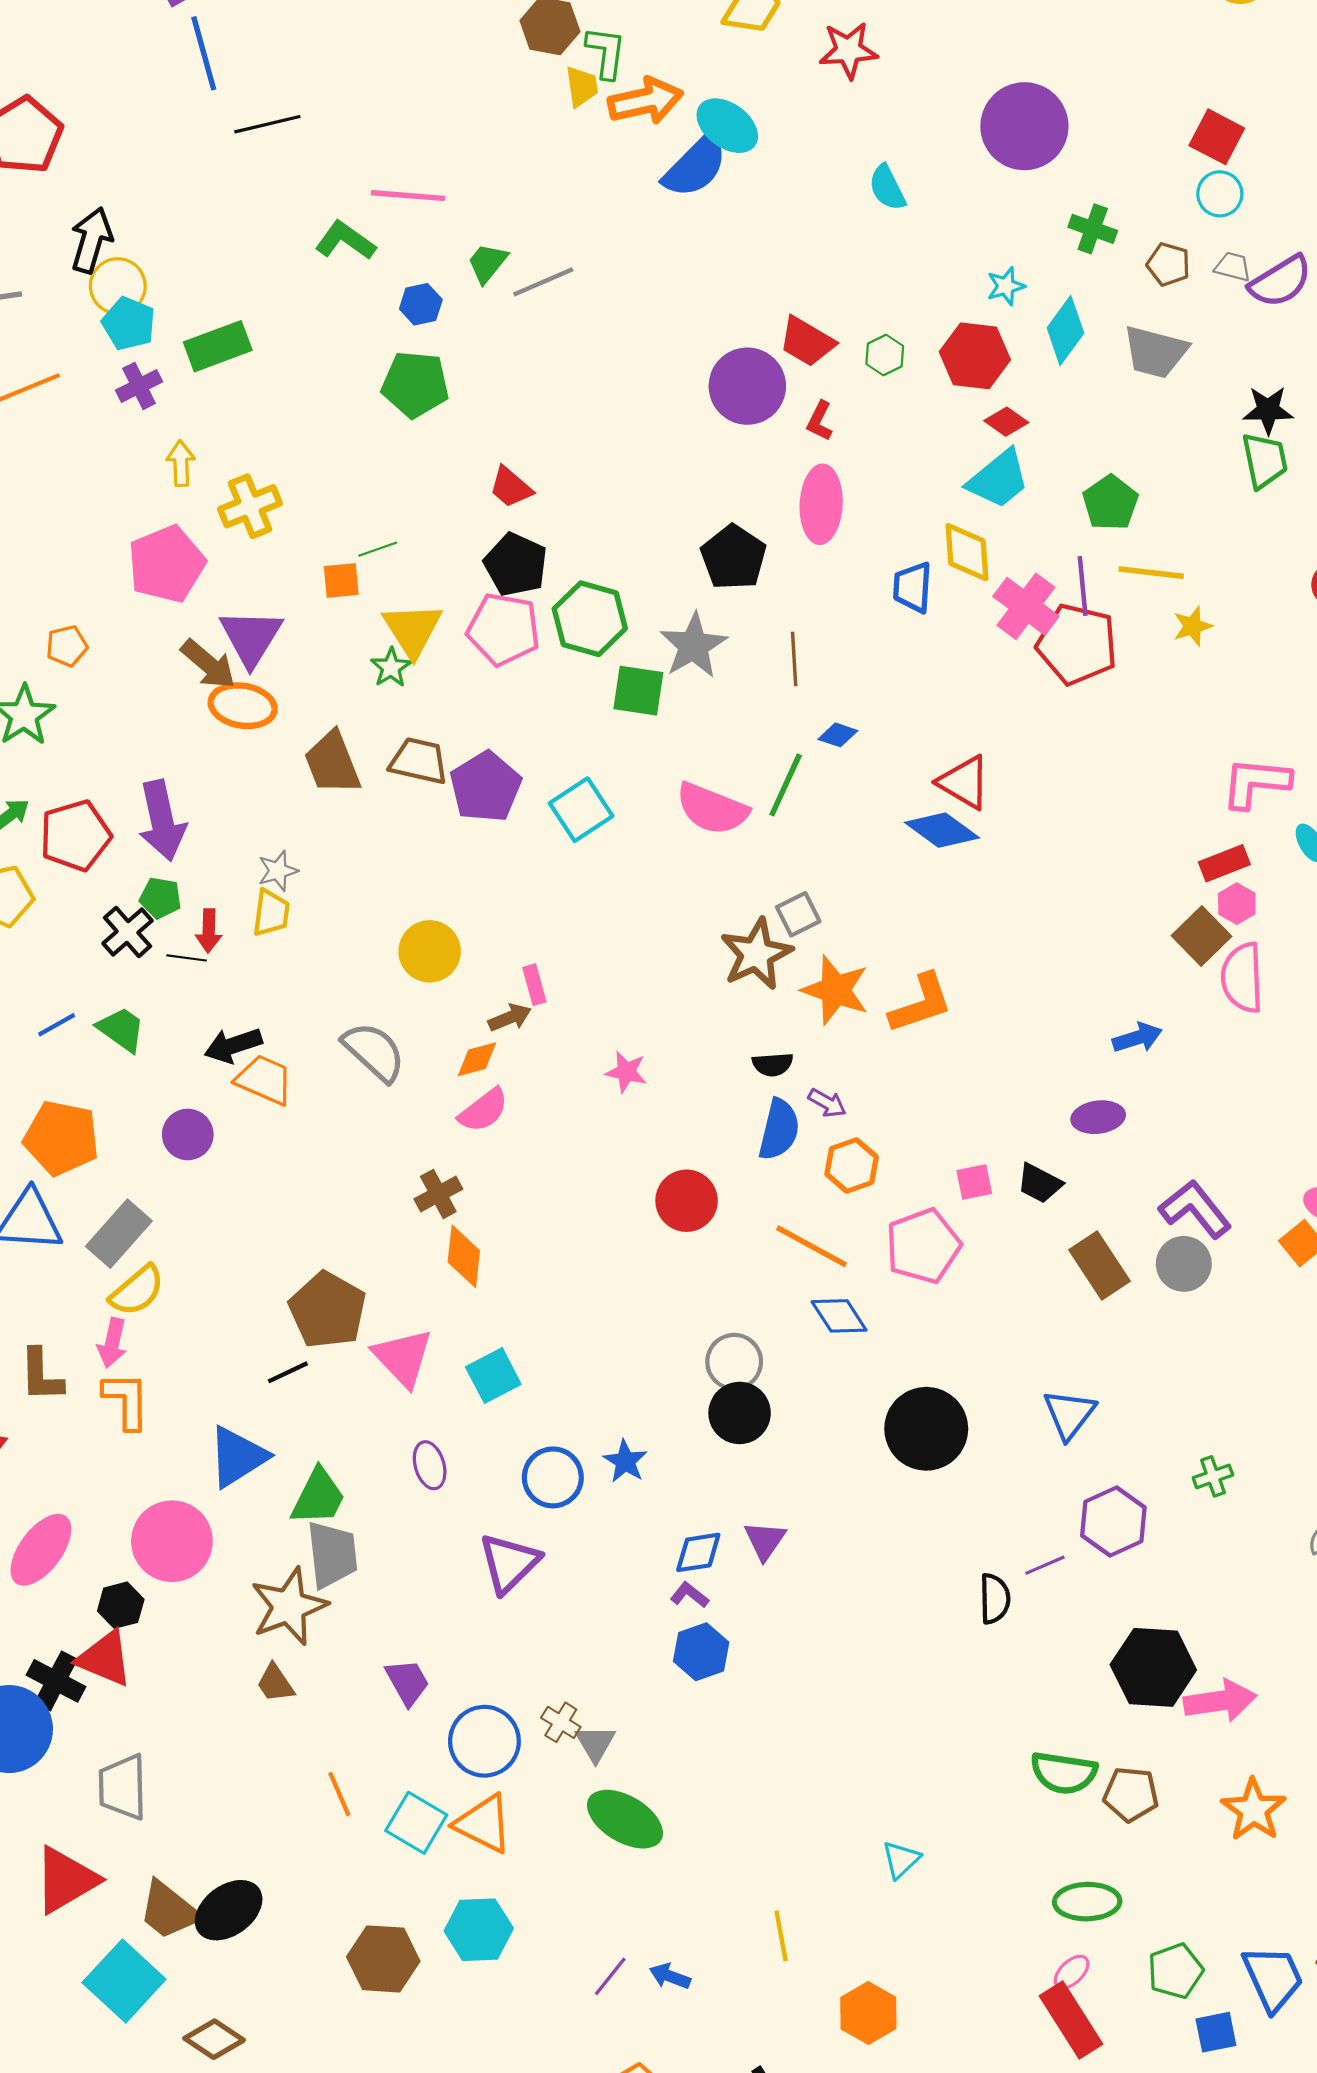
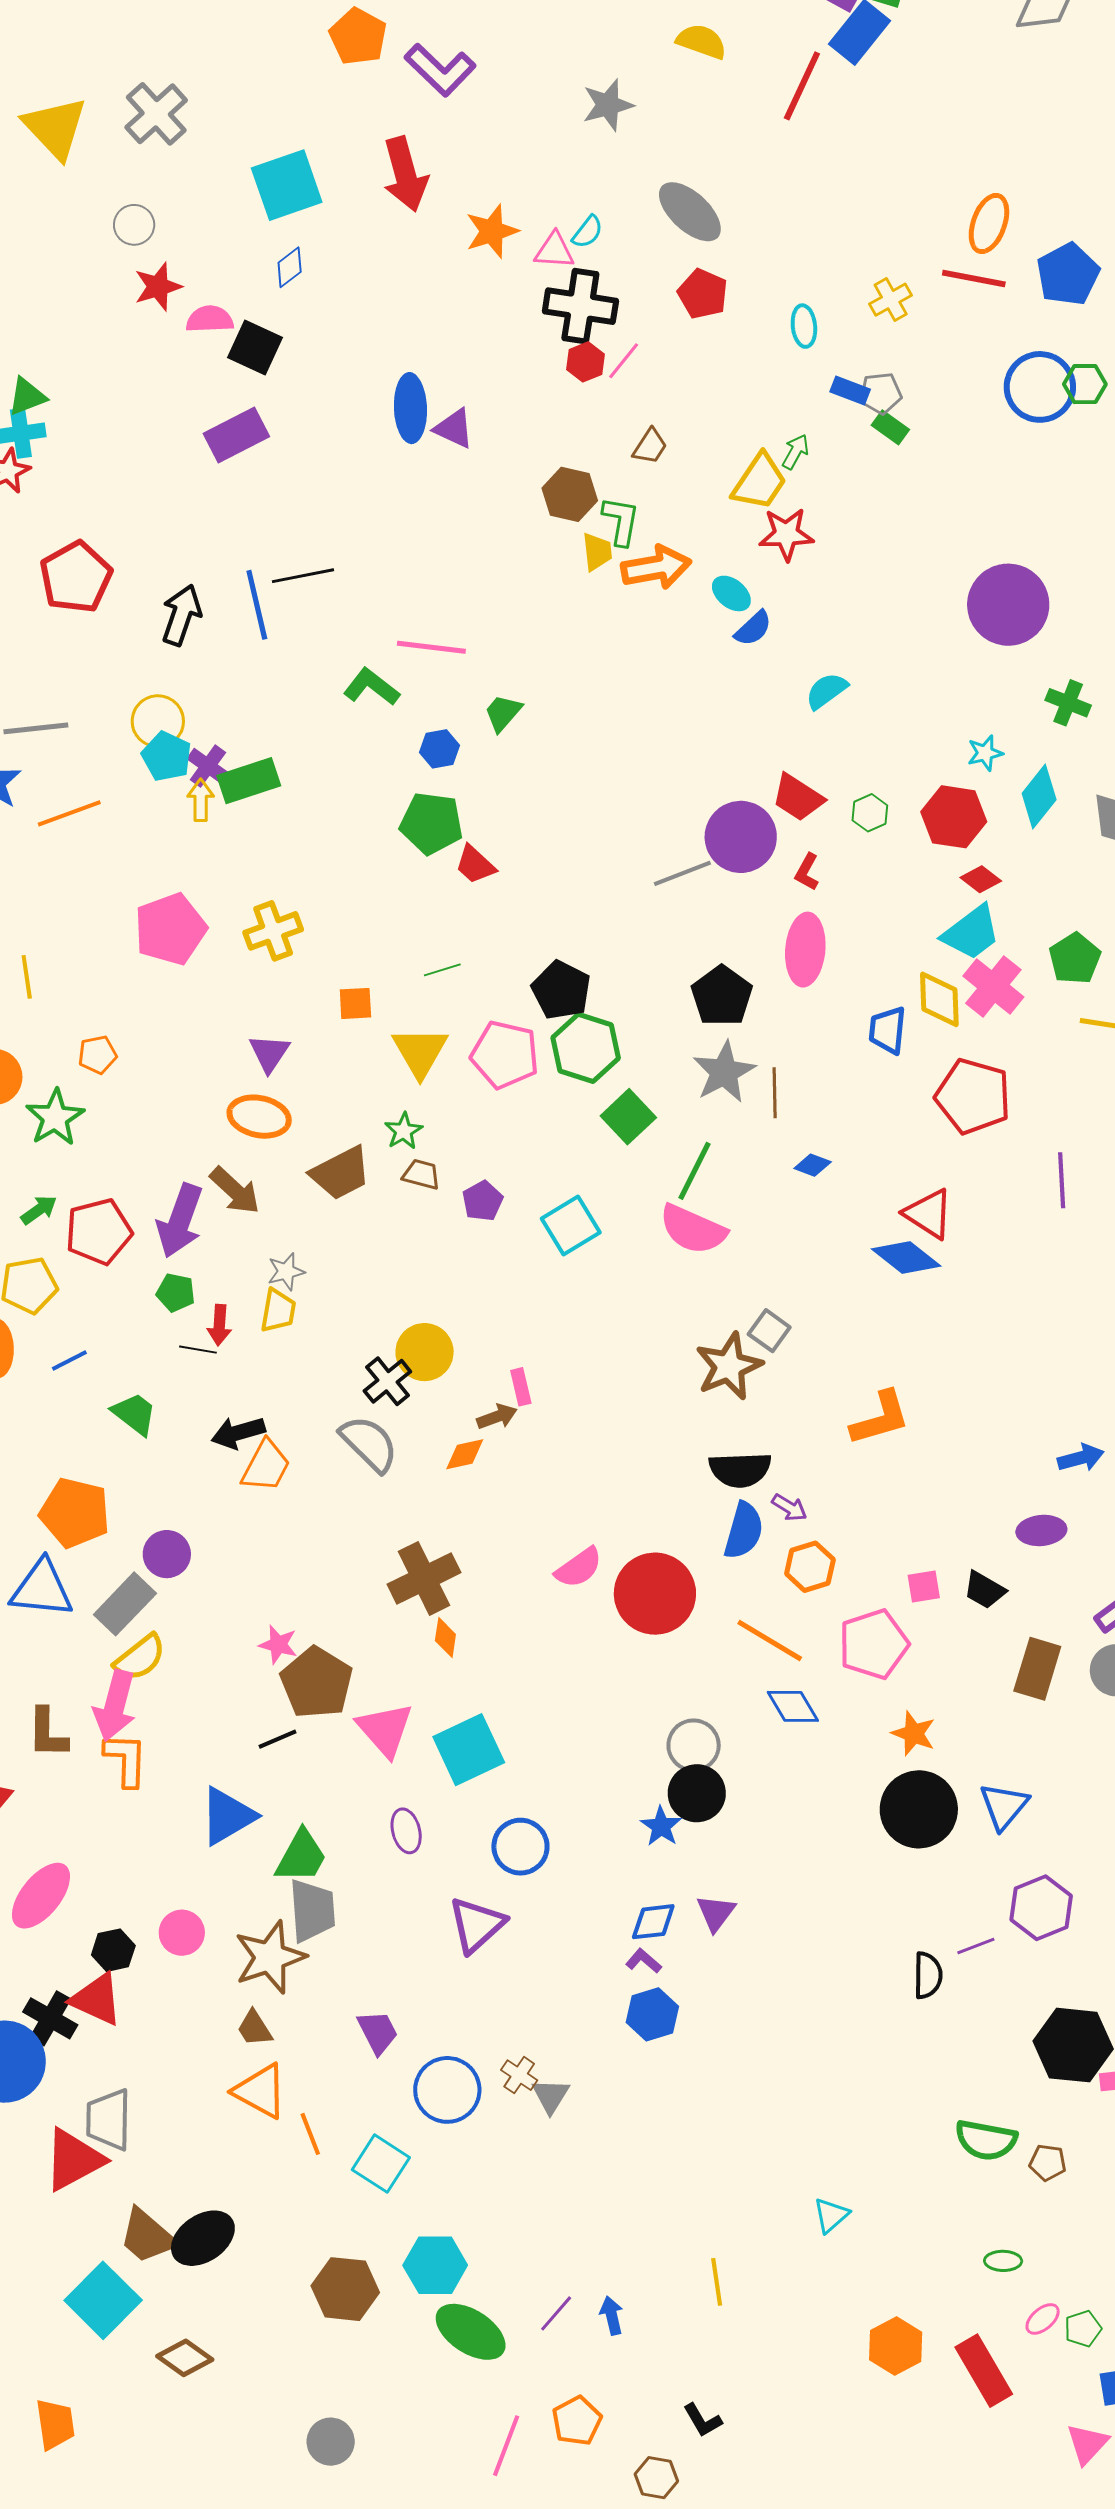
red star: (848, 50) -> (786, 534), moved
blue line: (204, 53) -> (257, 605), moved
cyan ellipse: (727, 126) -> (731, 593), size x0.7
blue semicircle: (695, 166) -> (753, 628), moved, size x0.6
cyan semicircle: (887, 188) -> (826, 691), moved, turned 78
black arrow: (91, 240) -> (181, 615), moved
gray line: (543, 282) -> (682, 873), moved
purple cross: (139, 386) -> (208, 766), moved, turned -30
yellow arrow: (181, 463) -> (201, 800), moved
red trapezoid: (511, 487) -> (475, 865), moved
green line: (378, 549) -> (442, 970), moved
pink pentagon: (166, 564) -> (170, 929), moved
black pentagon: (516, 565) -> (561, 990), moved
purple line: (1083, 586) -> (1062, 1180), moved
pink cross: (1026, 606) -> (993, 986), moved
purple triangle: (251, 637) -> (269, 1053), size x0.7
red pentagon: (1077, 644) -> (973, 1096), moved
gray star: (693, 646) -> (724, 1072), moved
brown arrow: (208, 664) -> (235, 1191), moved
green star: (391, 668) -> (404, 1131), moved
green square: (638, 691) -> (628, 1117), turned 36
brown trapezoid: (419, 761) -> (421, 1174), size x0.7
brown trapezoid: (332, 763) -> (341, 1173), turned -98
green line: (786, 785) -> (695, 1171), moved
purple pentagon: (486, 787) -> (483, 1201), size x0.6
purple arrow: (162, 821) -> (180, 1221), turned 30
gray square: (798, 914) -> (769, 1331), turned -30
black cross: (127, 932) -> (387, 1381), moved
orange star: (835, 990) -> (914, 1733), moved, size x0.7
blue line: (57, 1025) -> (69, 1360), moved
black semicircle: (773, 1064) -> (740, 1470), size x1.6
pink star: (626, 1072) -> (278, 1645), moved
orange trapezoid: (264, 1080) -> (266, 1466), turned 92
pink semicircle: (483, 1110) -> (579, 1568), moved
purple circle: (188, 1134) -> (167, 1554), moved
brown cross: (438, 1194) -> (424, 1578), size x1.6
red circle: (687, 1201) -> (655, 1594), size x1.4
orange diamond: (464, 1256) -> (445, 1637), size x0.7
brown rectangle: (1099, 1265) -> (1037, 1669), turned 48
pink arrow: (112, 1343) -> (115, 1706), size x1.5
cyan square: (493, 1376) -> (469, 1750), size x1.4
black circle: (926, 1429) -> (919, 1809), moved
blue star: (625, 1461) -> (661, 1826), moved
pink circle: (172, 1541) -> (182, 1933), moved, size x0.6
brown pentagon: (1131, 1794) -> (1048, 2163), size x0.7
green ellipse: (625, 1819) -> (471, 2332), moved
orange triangle: (484, 1824) -> (260, 2091), moved
red triangle: (66, 1880) -> (74, 2160), moved
green ellipse: (1087, 1902) -> (1003, 2261), size x0.6
green pentagon: (1175, 1971) -> (1083, 2329), size x0.7
pink ellipse: (1072, 1972) -> (1043, 2319), moved
blue arrow: (670, 1976) -> (612, 2315), turned 54
orange hexagon: (868, 2013) -> (896, 2346), moved

